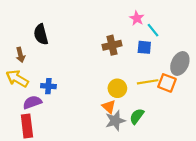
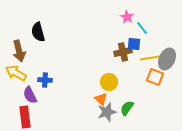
brown cross: (112, 45) -> (123, 52), moved
brown arrow: (20, 55) -> (19, 51), size x1.5
yellow line: (148, 82) -> (150, 58), moved
purple semicircle: (32, 102) -> (30, 95), turned -96

